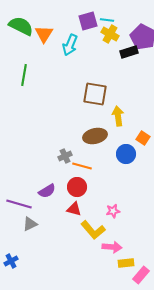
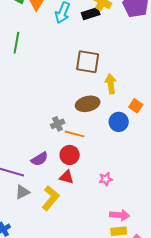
black rectangle: (129, 52) -> (91, 14), moved
yellow L-shape: (93, 230) -> (51, 198), moved, turned -100
pink arrow: (112, 247) -> (120, 215), moved

